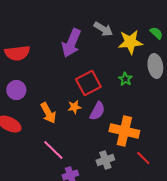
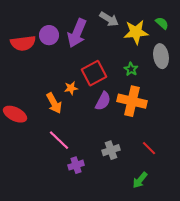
purple circle: (16, 90) -> (49, 35), moved
orange star: (74, 107) -> (71, 88), moved
orange cross: (124, 131) -> (132, 101), moved

